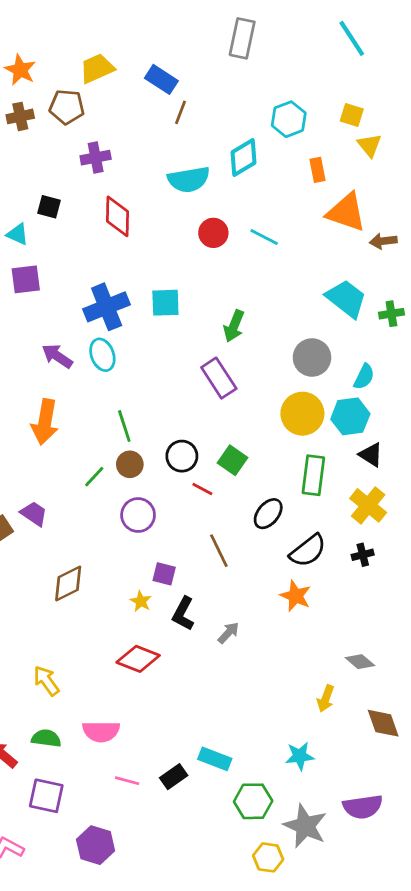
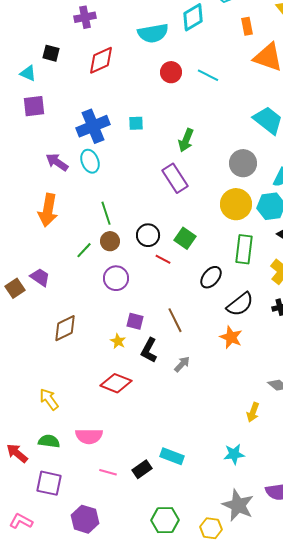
red diamond: (117, 216) -> (101, 60), turned 64
cyan square: (165, 303) -> (136, 123), size x0.7
brown line: (219, 551) -> (175, 320), moved
green hexagon: (253, 801) -> (165, 520), moved

